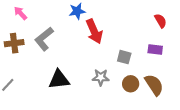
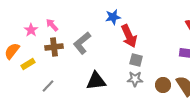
pink arrow: (21, 13) -> (52, 25), moved
gray square: (124, 57) -> (136, 60), moved

